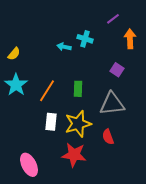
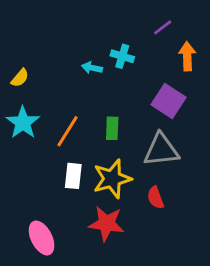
purple square: (117, 70) -> (168, 101), size x1.6

